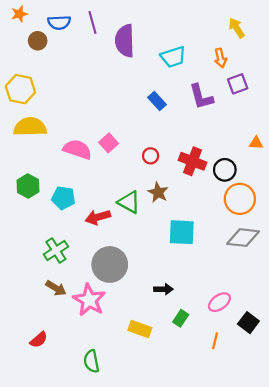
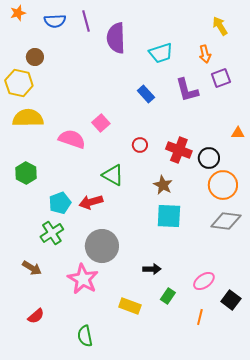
brown circle: (38, 41) -> (35, 57), moved
pink square: (109, 143) -> (101, 123), moved
brown star: (158, 192) -> (163, 185), moved
cyan pentagon: (63, 198) -> (60, 203), moved, turned -30
green triangle: (129, 202) -> (113, 175), moved
brown arrow: (56, 288) -> (32, 268), moved

